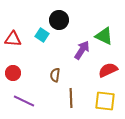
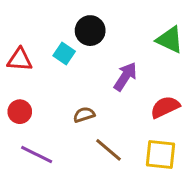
green triangle: (104, 36) -> (170, 40), moved
brown semicircle: (55, 75) -> (84, 115), turned 64
brown line: (71, 98) -> (109, 150), turned -48

